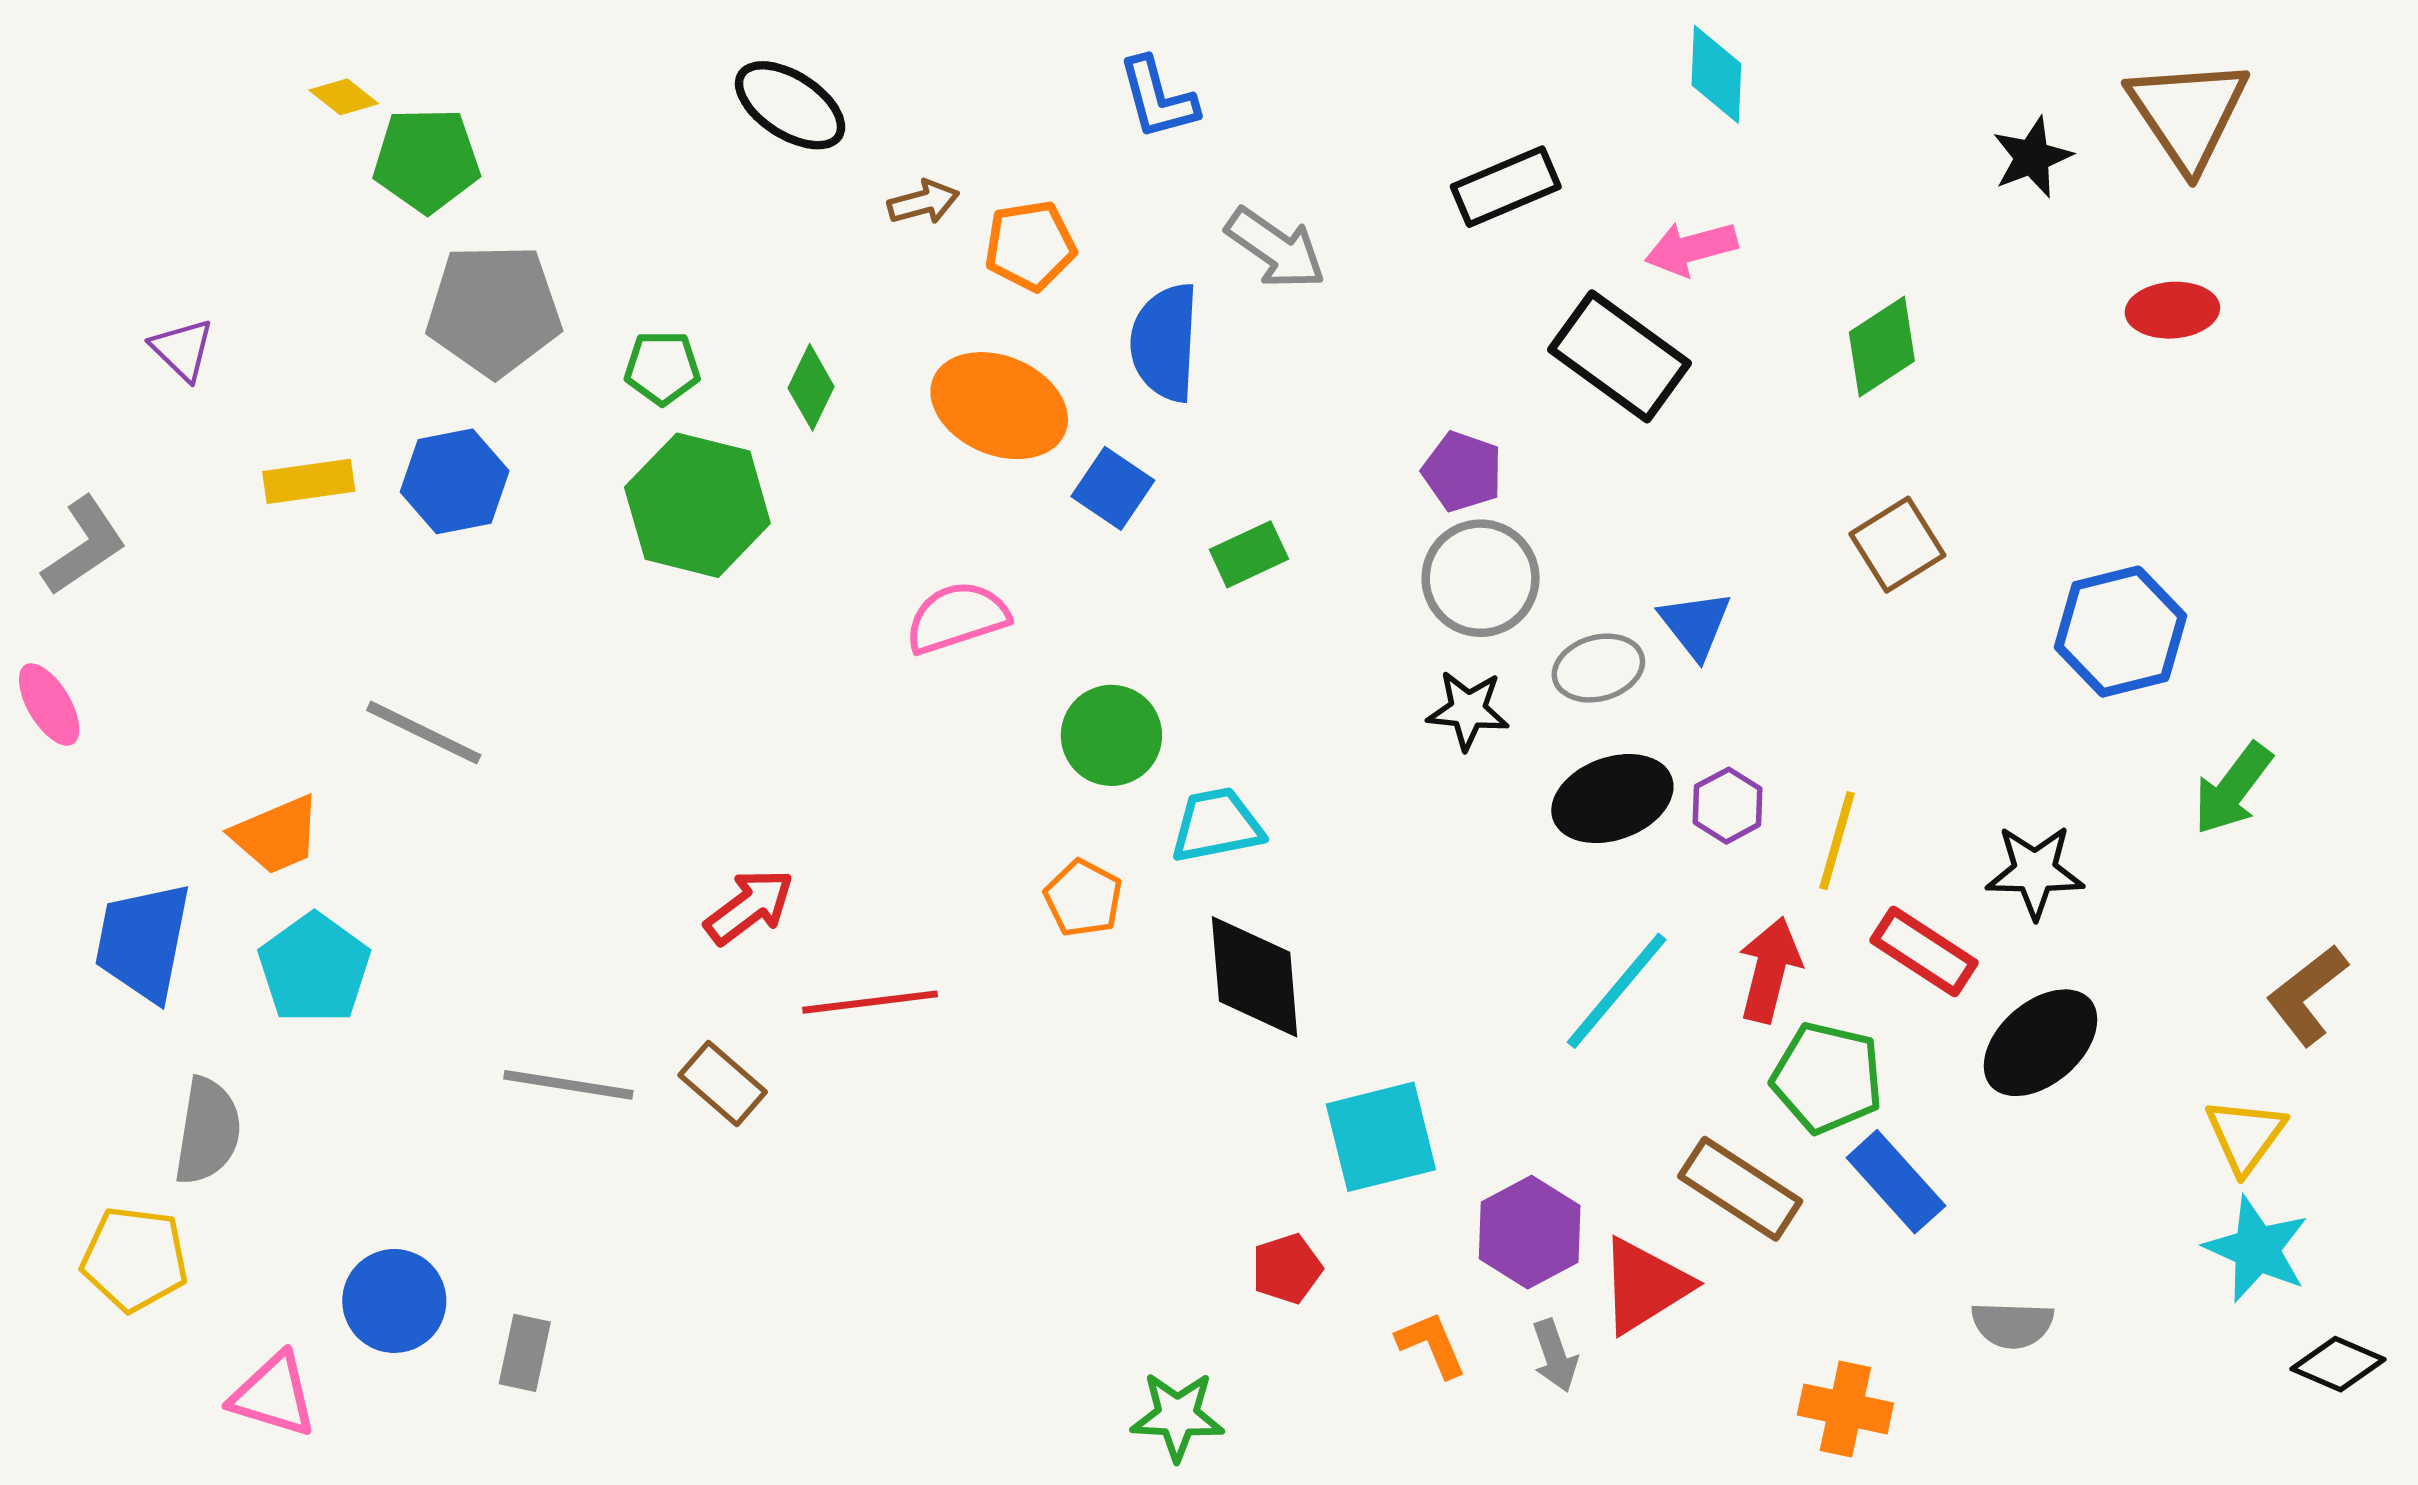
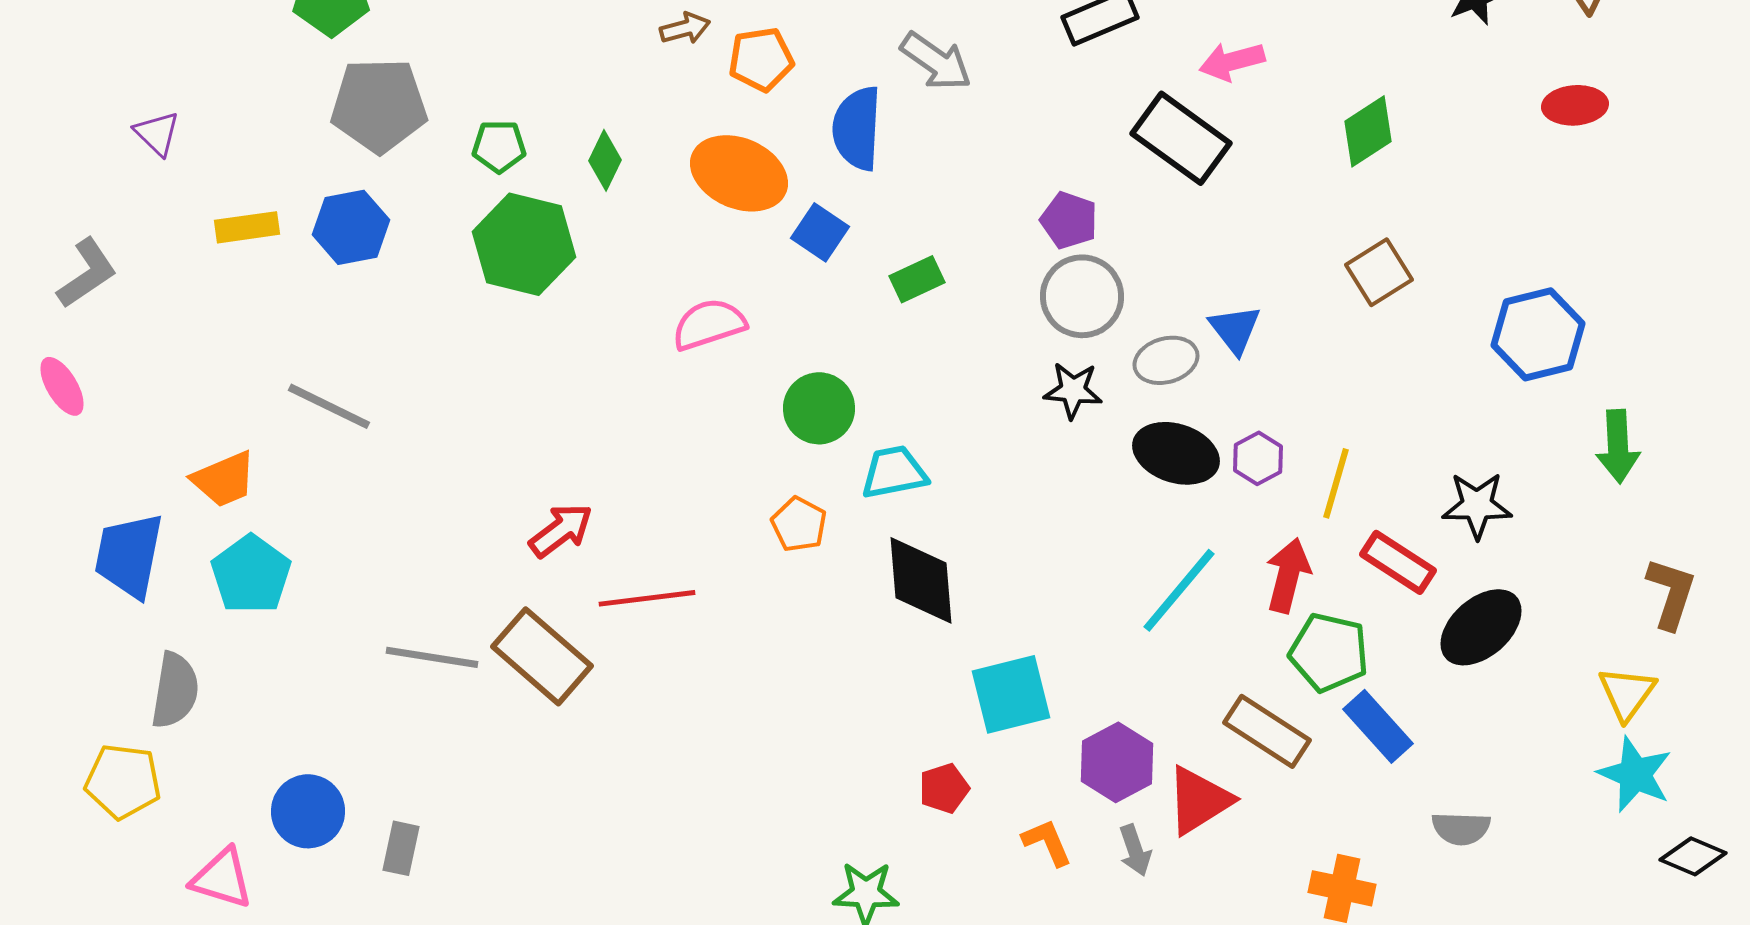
green arrow: (2233, 789) -> (1618, 446), turned -40
black ellipse: (1612, 799) -> (1176, 453), turned 38
brown L-shape: (2307, 995) -> (1671, 593), turned 146
brown rectangle: (723, 1083) -> (542, 656), size x1.6

